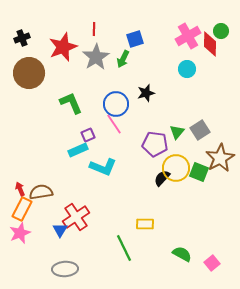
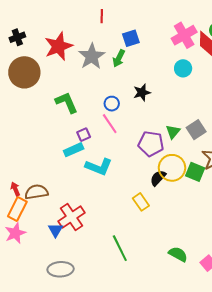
red line: (94, 29) -> (102, 16), moved
blue circle: (116, 104) -> (112, 104), size x0.6
yellow rectangle: (145, 224) -> (141, 202), moved, turned 54

